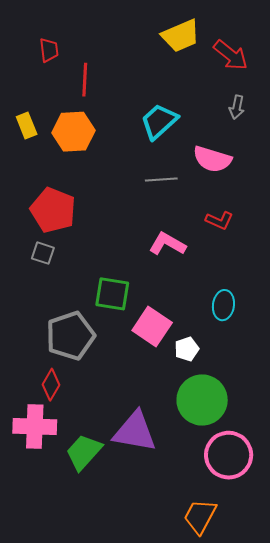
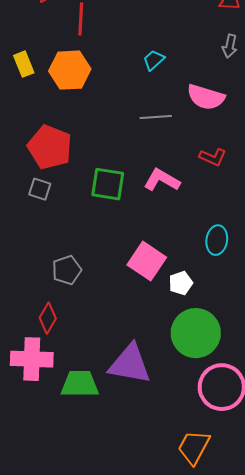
cyan trapezoid: (159, 121) -> (154, 60), size x0.6
green square: (112, 294) -> (108, 184), moved
gray pentagon: (70, 336) -> (67, 270), size x0.6
green trapezoid: (84, 452) -> (80, 384), turned 48

